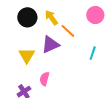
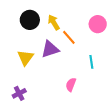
cyan line: (93, 53) -> (91, 62), turned -32
pink semicircle: (45, 79) -> (71, 85), moved

